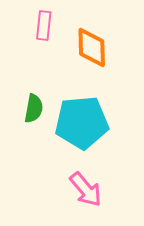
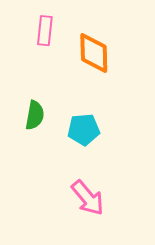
cyan pentagon: (82, 122) -> (84, 130), size x0.6

